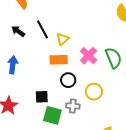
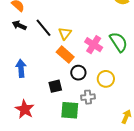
black arrow: (18, 31) -> (19, 25), moved
orange rectangle: (59, 60) -> (65, 54), turned 54
black square: (42, 97) -> (55, 86), moved

